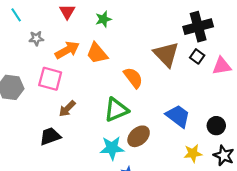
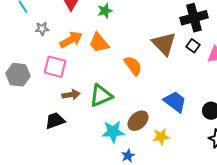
brown arrow: (67, 109) -> (71, 95), turned -144
green triangle: (116, 110) -> (101, 96), moved
yellow star: (193, 153) -> (161, 137), moved

